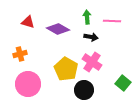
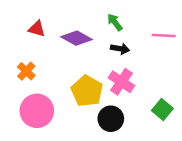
green arrow: (87, 17) -> (115, 22), turned -32
pink line: (112, 21) -> (164, 35), moved
orange cross: (20, 54) -> (26, 71), turned -32

